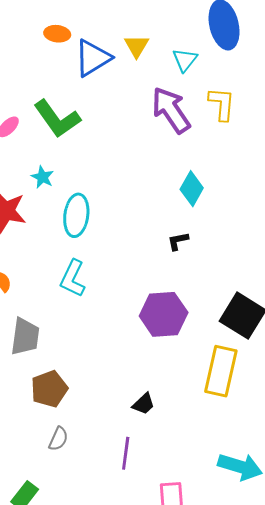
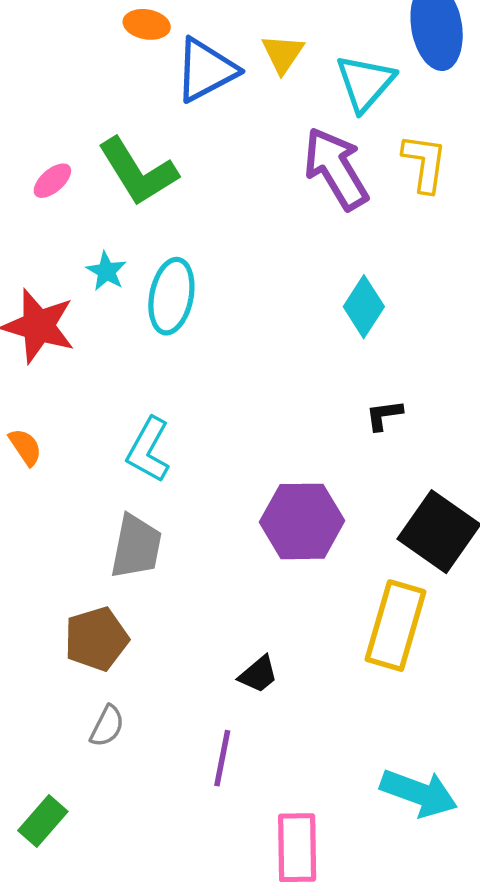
cyan triangle: (185, 60) -> (365, 83), size x1.4
cyan ellipse: (76, 215) -> (171, 296), moved
black L-shape: (178, 241) -> (384, 415), moved
gray trapezoid: (25, 337) -> (136, 547), moved

